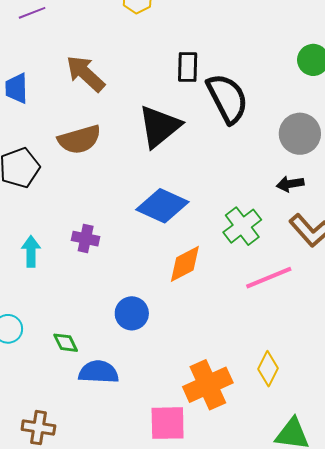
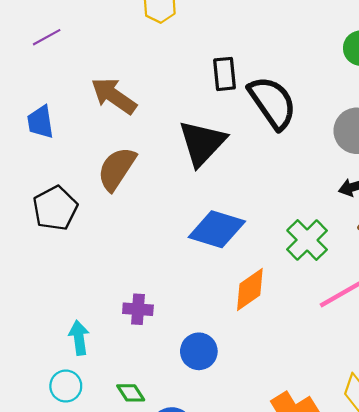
brown semicircle: (79, 139) -> (117, 169), turned 147
purple cross: (86, 239) -> (138, 309), moved
cyan arrow: (31, 251) -> (79, 338), moved

